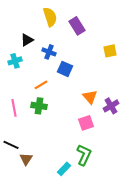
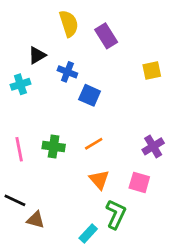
orange line: (41, 85) -> (94, 144), moved
orange triangle: (90, 97) -> (99, 180), moved
pink square: (86, 123) -> (139, 182), moved, turned 35
brown triangle: (26, 159) -> (36, 220), turned -48

